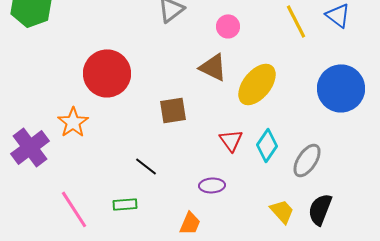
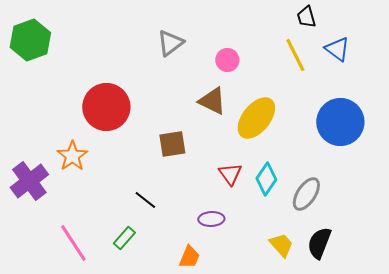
green rectangle: (125, 204) -> (124, 238), turned -45

